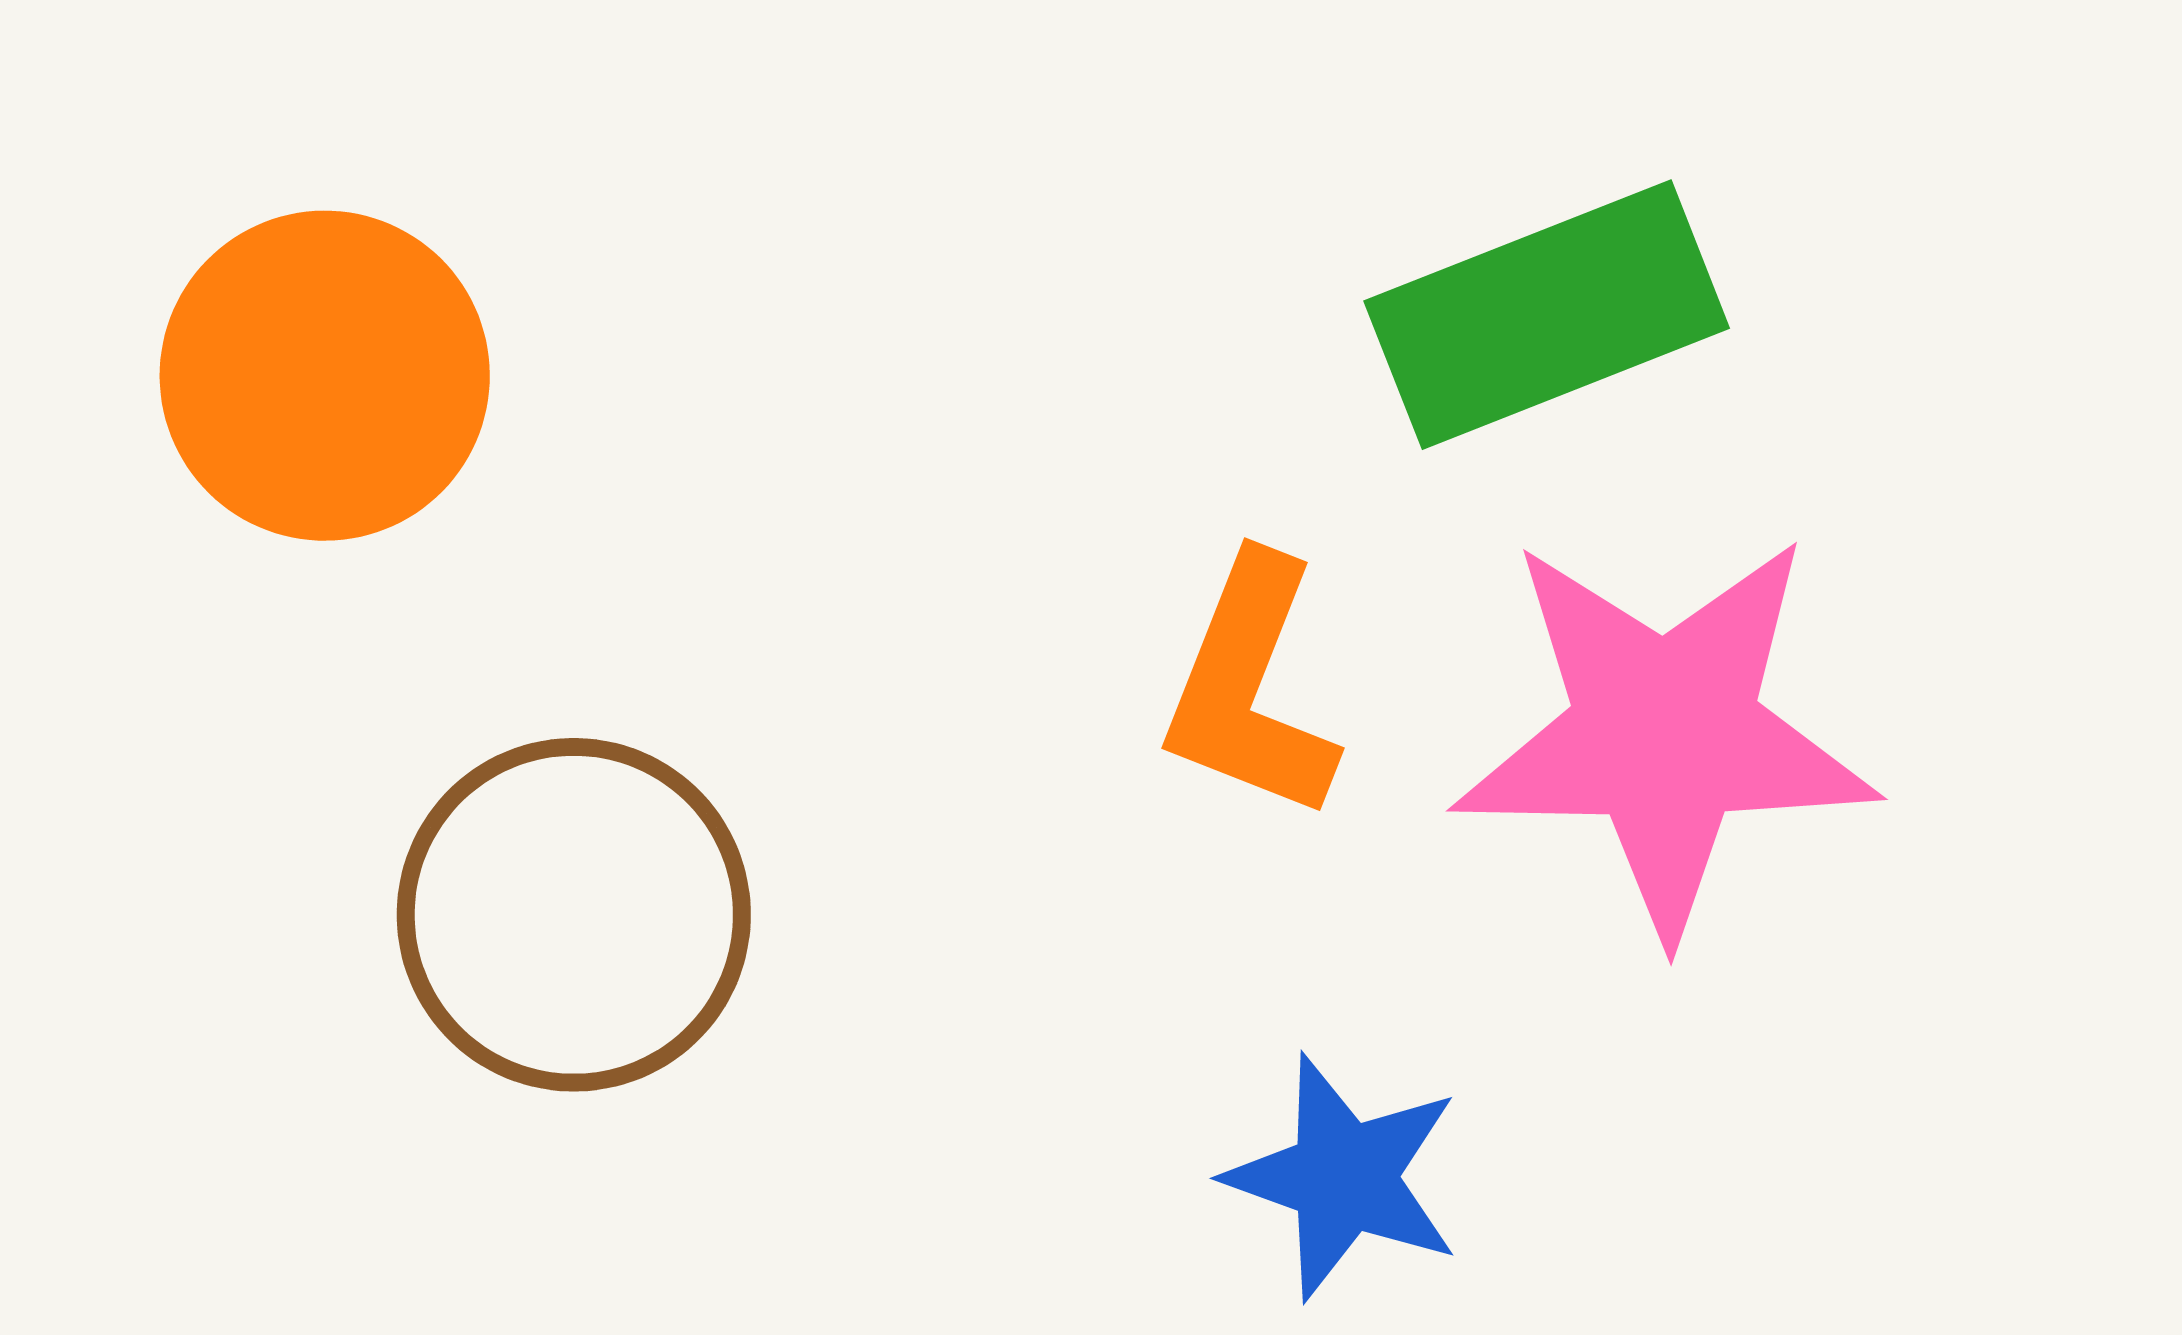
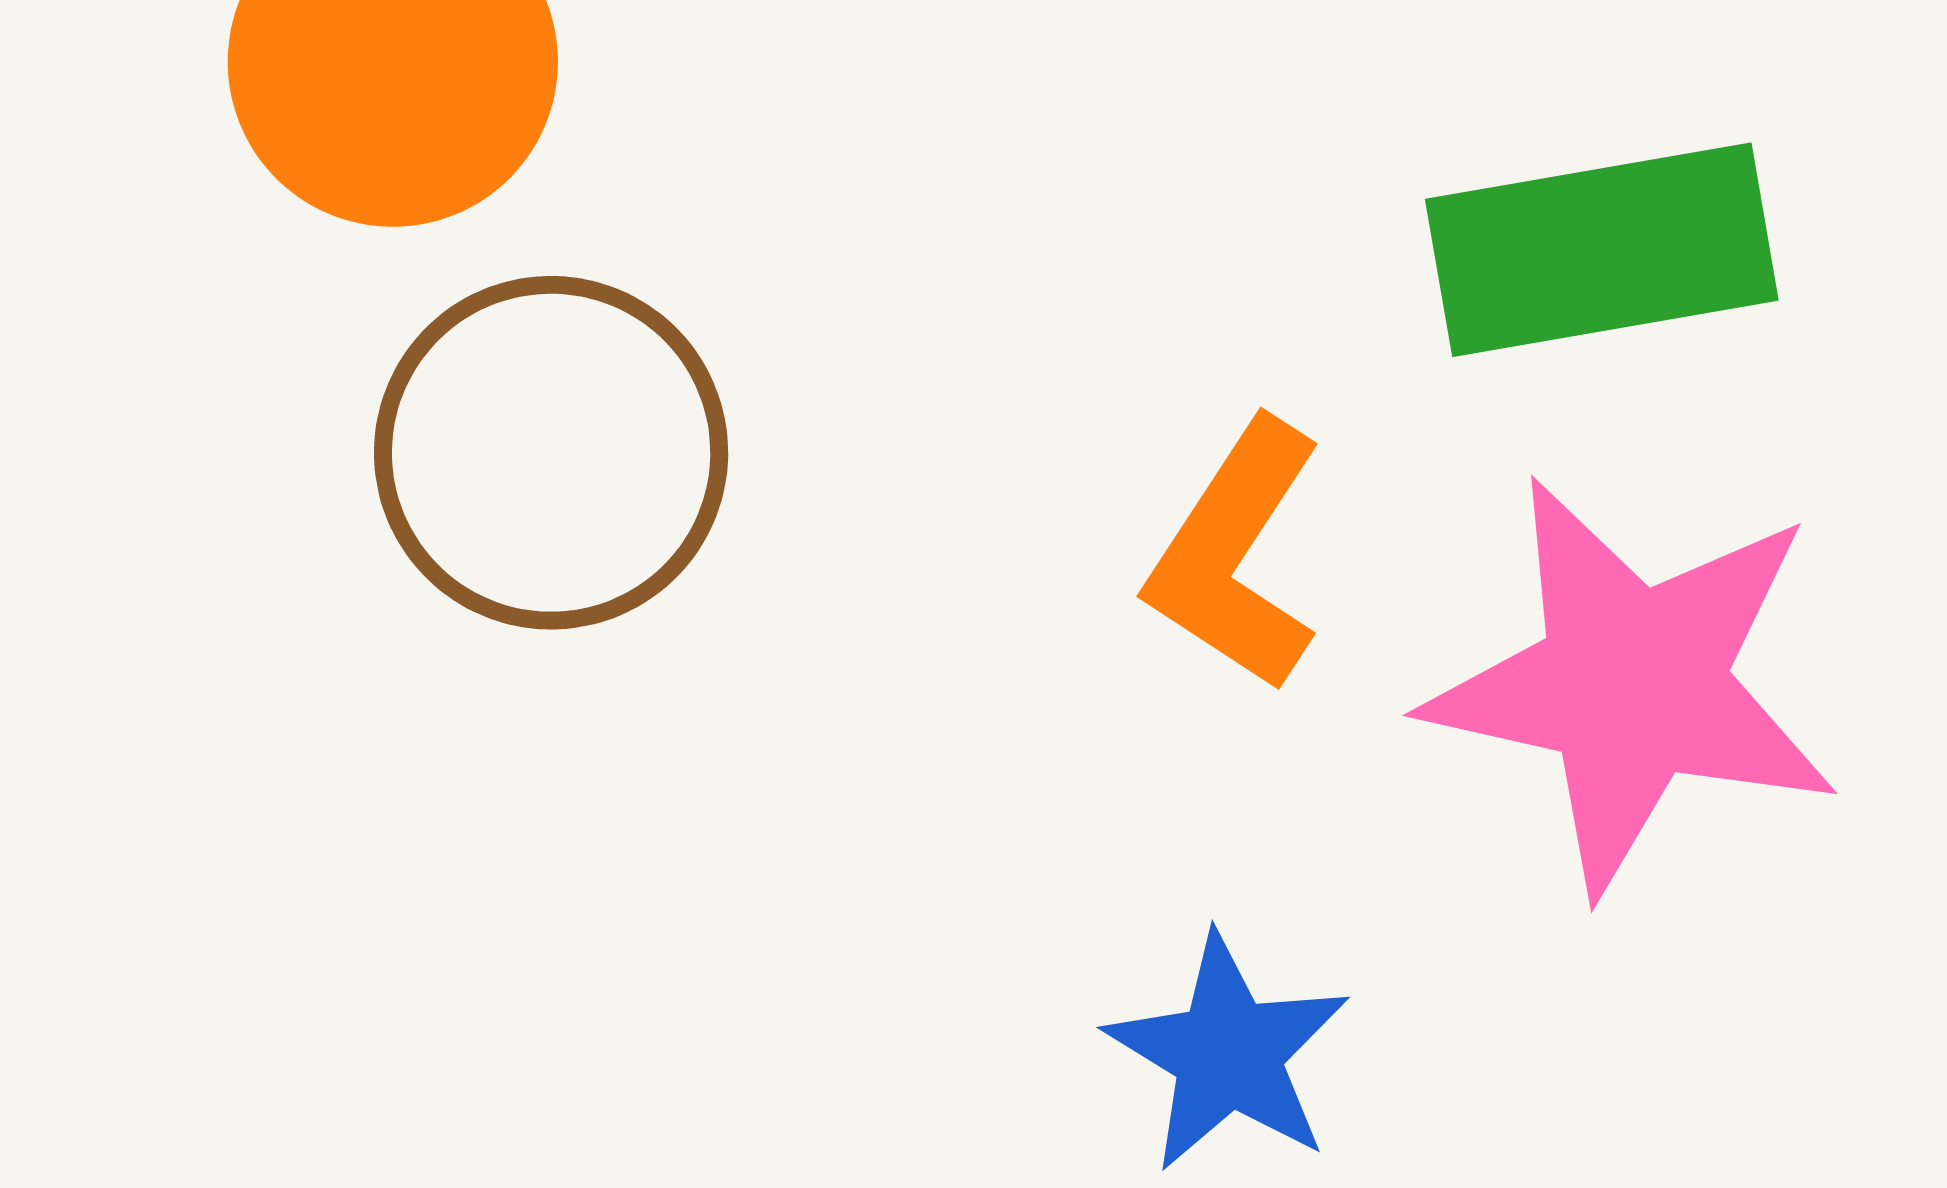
brown circle: (574, 915) -> (551, 453), moved

